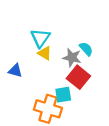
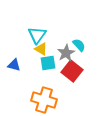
gray star: (72, 58) -> (66, 53), turned 30
cyan square: (63, 95) -> (48, 63), moved

